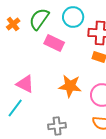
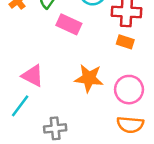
gray cross: (57, 126) -> (55, 128), moved

